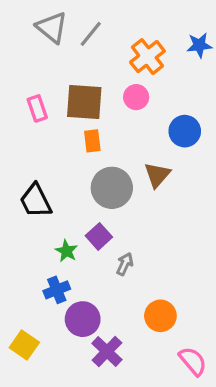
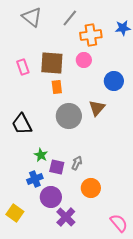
gray line: (91, 34) -> (70, 18), moved
orange cross: (147, 57) -> (91, 35), turned 30
purple square: (99, 236) -> (57, 167), moved, turned -35
orange circle: (160, 316) -> (91, 188), moved

